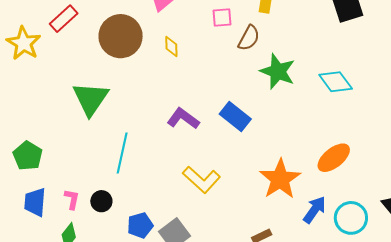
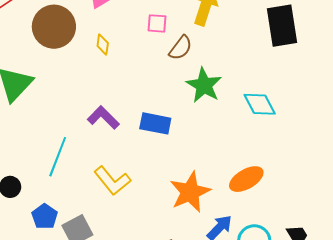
blue rectangle: (235, 117) -> (155, 123), turned -36
cyan line: (122, 153) -> (58, 157), moved
blue pentagon: (140, 225) -> (45, 217), turned -30

